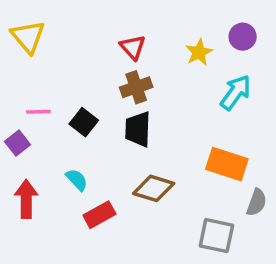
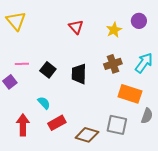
brown cross: (136, 87) -> (113, 64), moved
cyan arrow: (236, 92) -> (144, 63), moved
brown diamond: (154, 188) -> (87, 135), moved
red arrow: (26, 199) -> (23, 125), moved
gray square: (216, 236) -> (117, 125), moved

